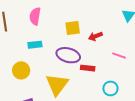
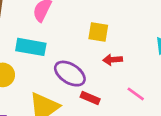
yellow square: (73, 28) -> (98, 32), moved
cyan rectangle: (35, 45) -> (31, 47), size x1.5

